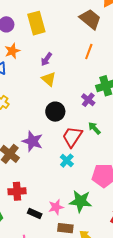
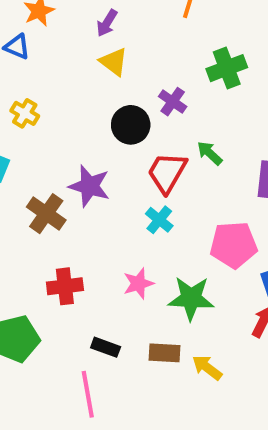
purple cross: (88, 100) -> (173, 102), moved
pink star: (56, 207) -> (138, 283), moved
black rectangle: (35, 213) -> (106, 347), moved

